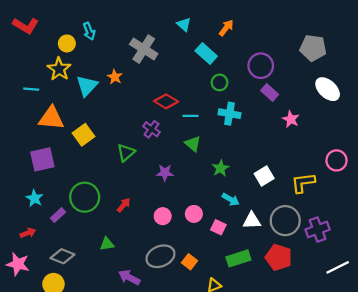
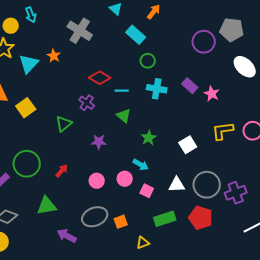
purple circle: (261, 66) -> (204, 42), moved
purple rectangle: (270, 92) -> (190, 86), moved
yellow L-shape: (303, 183) -> (223, 131), moved
cyan arrow: (231, 199) -> (141, 165), moved
green triangle: (107, 244) -> (47, 206), size x1.5
orange square: (189, 262) -> (121, 222), turned 32

